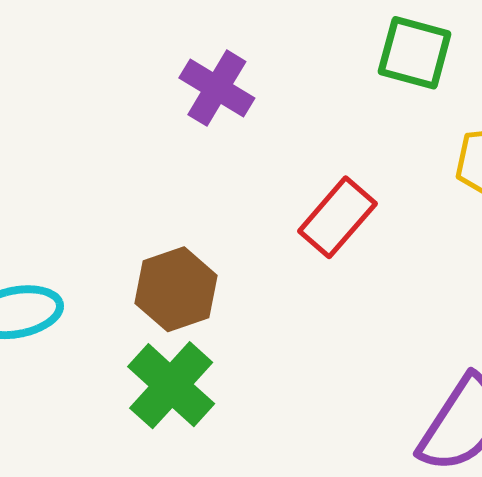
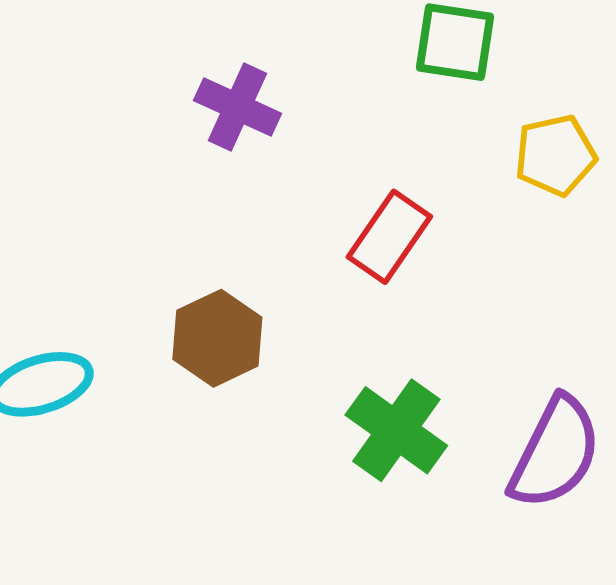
green cross: (171, 385) -> (396, 430), moved

